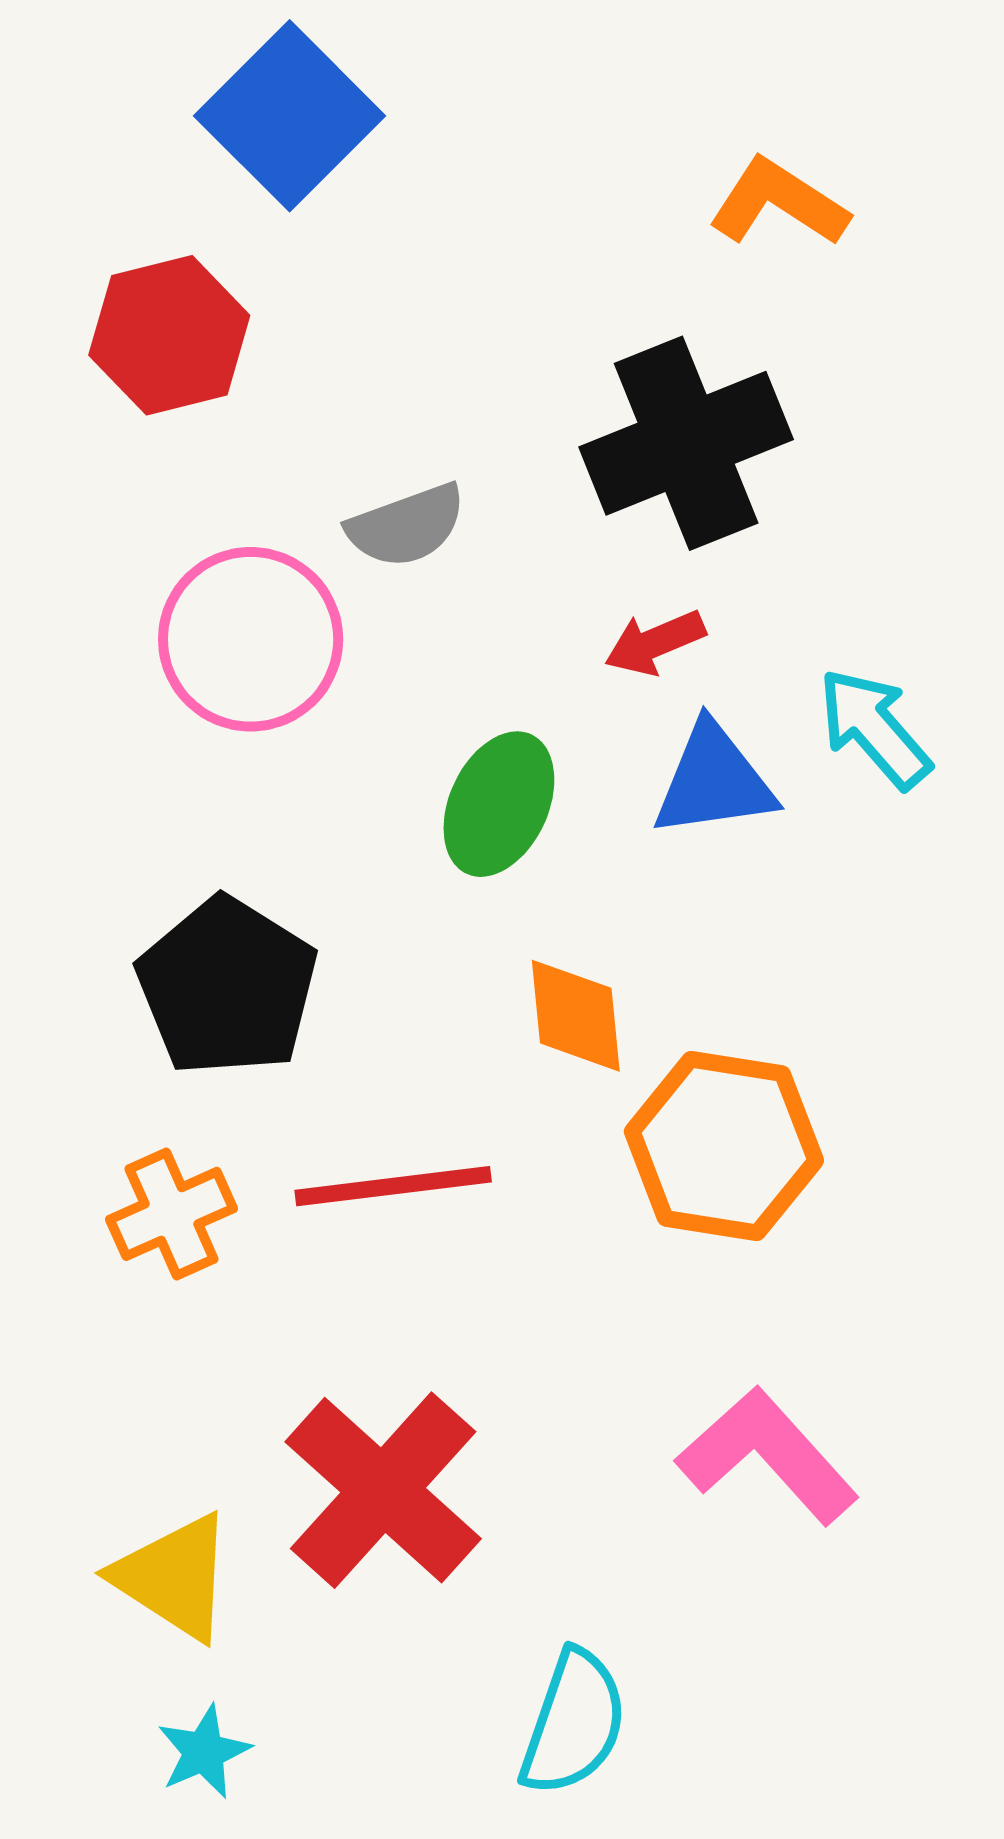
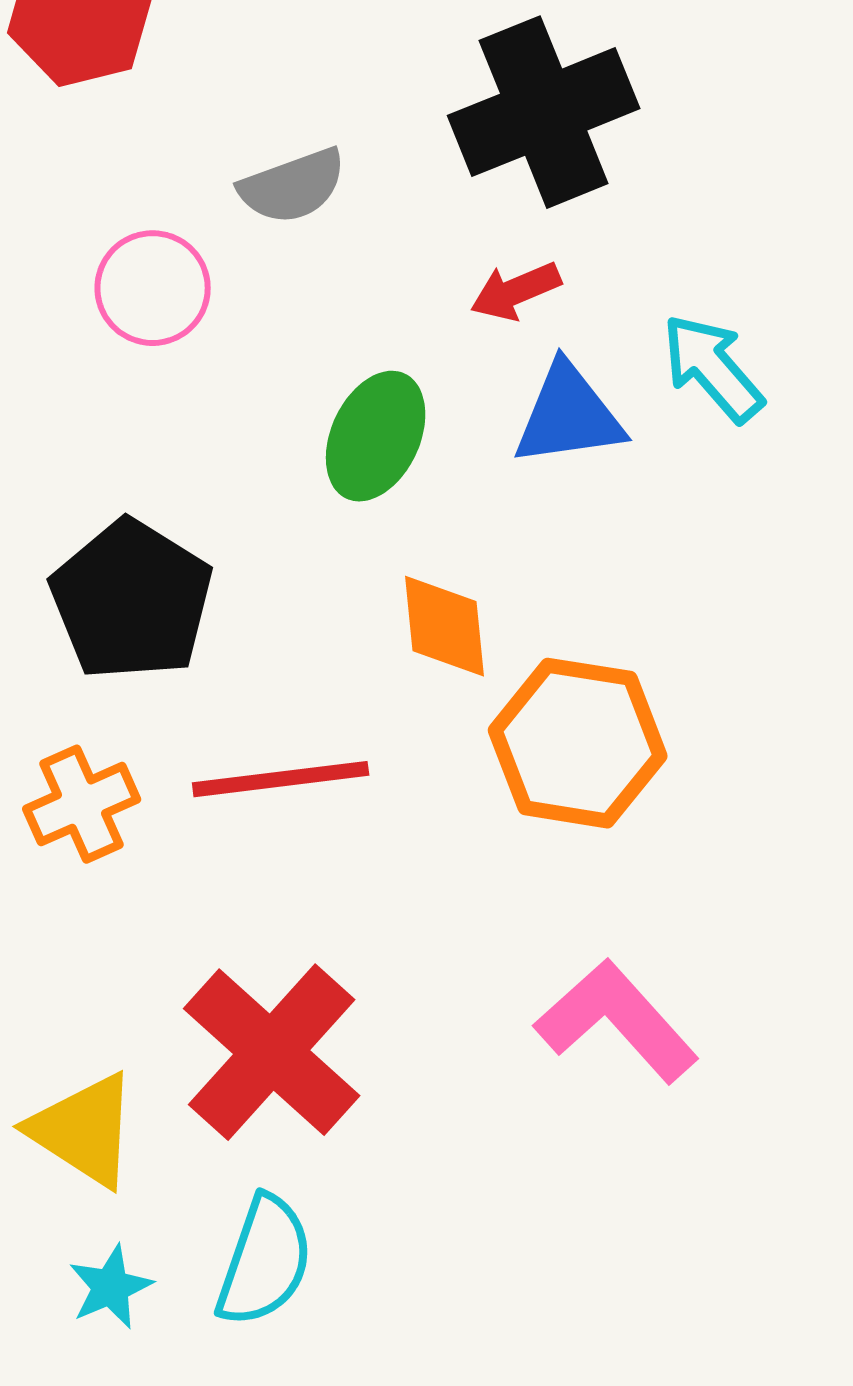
pink circle: (251, 639) -> (153, 288), size x0.7
cyan semicircle: (574, 1723) -> (265, 1261), moved

